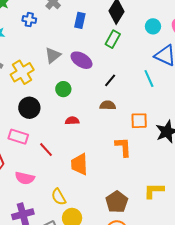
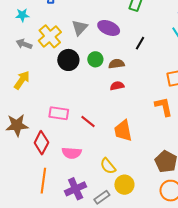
yellow cross: (22, 72) -> (50, 36), moved
brown semicircle: (108, 105) -> (117, 64), moved
black circle: (29, 108) -> (68, 60), moved
red semicircle: (72, 121) -> (117, 86), moved

